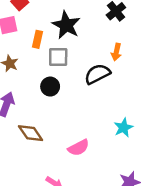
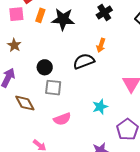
black star: (66, 25) -> (63, 19), turned -30
orange rectangle: (38, 39) -> (40, 15), moved
gray square: (58, 57) -> (53, 88), moved

